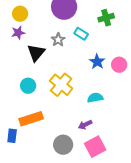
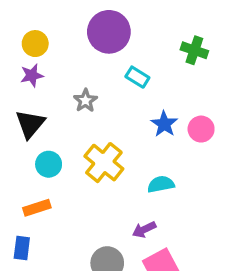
green cross: (106, 18) -> (194, 50), moved, turned 35
gray star: (58, 40) -> (85, 101), moved
black triangle: (36, 53) -> (30, 124), moved
orange rectangle: (31, 119) -> (37, 208), moved, size x0.7

